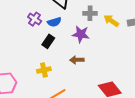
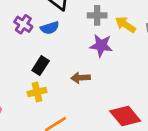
purple star: (81, 34) -> (101, 46), moved
black rectangle: (48, 41) -> (41, 66), moved

